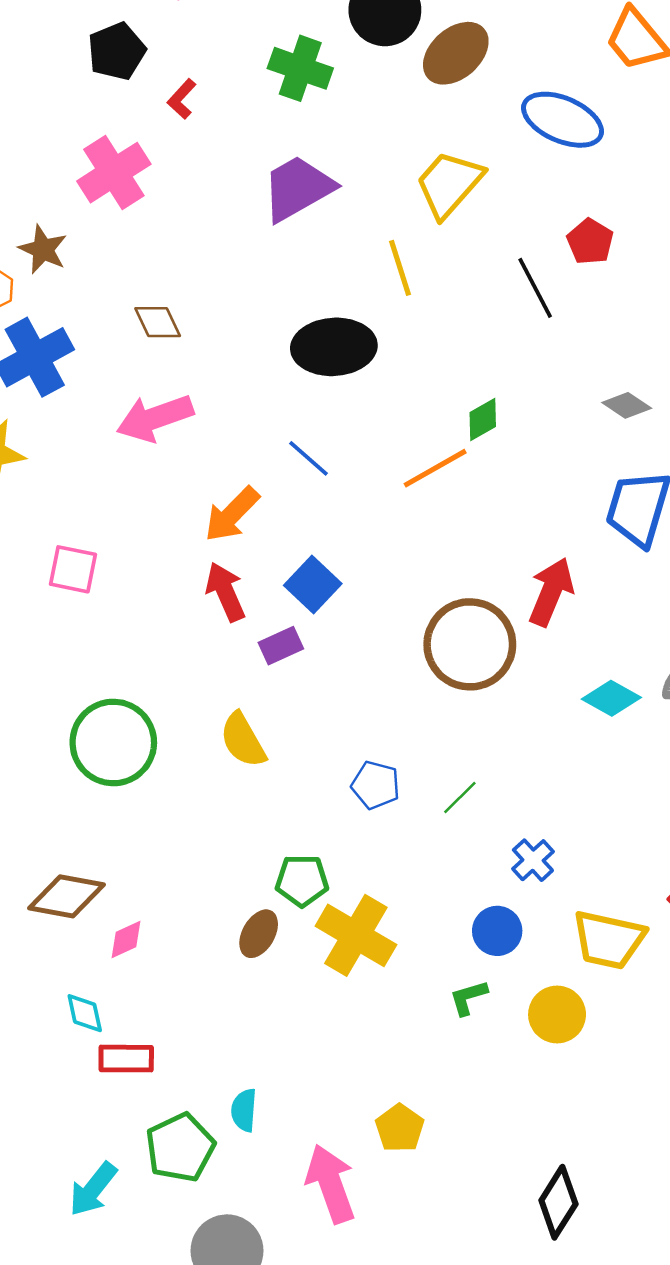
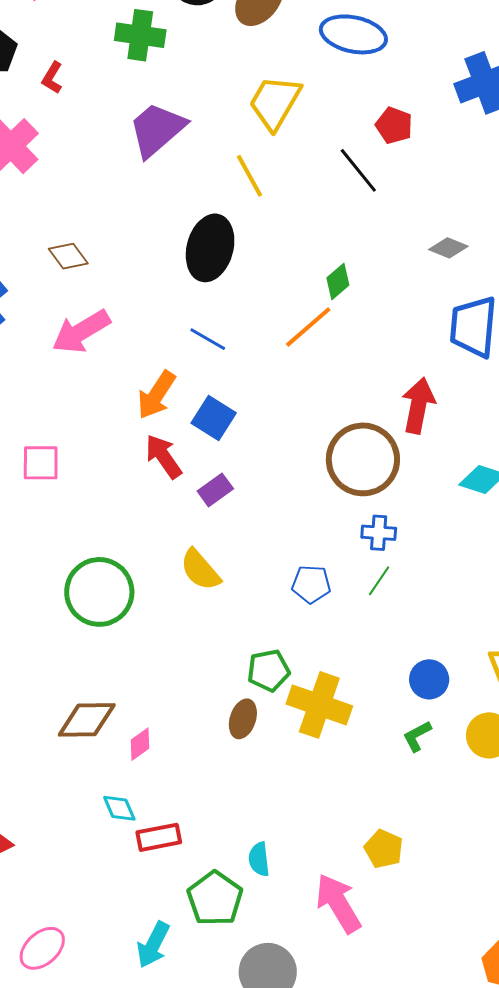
black ellipse: (334, 347) -> (210, 248), turned -60
blue square: (313, 584) -> (214, 418), moved
blue cross: (533, 860) -> (379, 533), moved, turned -32

